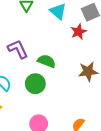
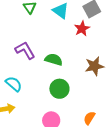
green circle: (35, 84) -> (59, 89), moved

